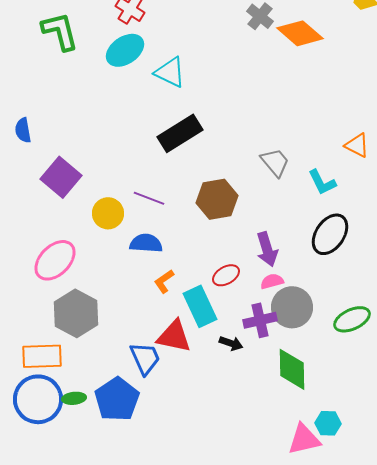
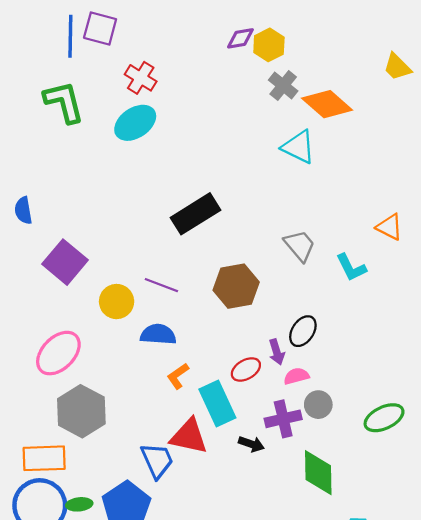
cyan triangle: (170, 72) -> (299, 147), moved
black ellipse: (330, 234) -> (303, 331), moved, size x0.7
purple arrow: (267, 249) -> (277, 352), moved, size x0.7
gray circle: (292, 307) -> (318, 405), size x0.6

